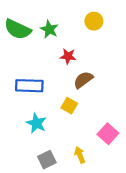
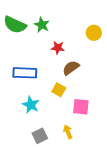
yellow circle: (94, 21) -> (94, 33), moved
pink square: (108, 134) -> (81, 107), moved, turned -36

